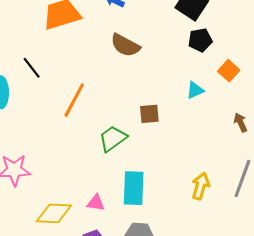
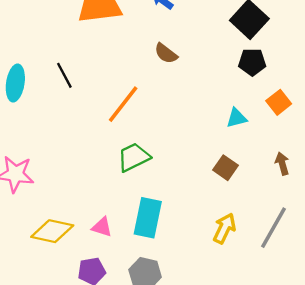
brown semicircle: (125, 45) -> (166, 53), size x0.7
black line: (32, 68) -> (64, 75), moved
orange line: (74, 100) -> (123, 104), moved
brown square: (149, 114) -> (225, 168), moved, turned 30

